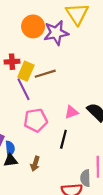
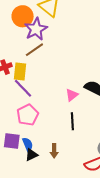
orange circle: (33, 26) -> (23, 16), moved
brown line: (45, 74) -> (34, 50), moved
pink pentagon: (36, 120) -> (28, 115), moved

